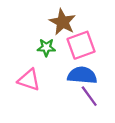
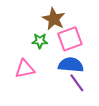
pink triangle: (29, 80) -> (25, 69), turned -30

